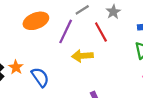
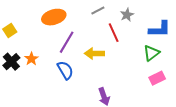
purple line: (66, 31) -> (67, 42), moved
blue semicircle: (40, 77) -> (65, 70), moved

